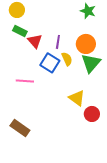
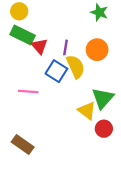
green rectangle: (20, 31) -> (23, 35), size x1.5
yellow semicircle: (67, 59) -> (76, 67), size x1.5
green triangle: (91, 63) -> (103, 98), moved

